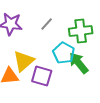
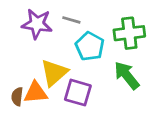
gray line: (47, 24) -> (71, 20), moved, turned 64
cyan pentagon: (64, 53) -> (90, 46), moved

